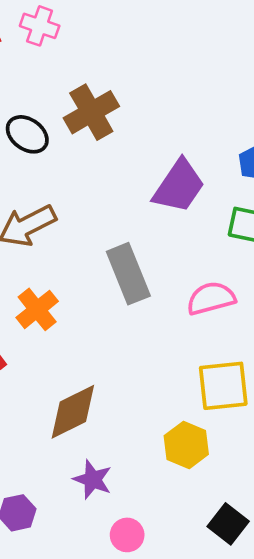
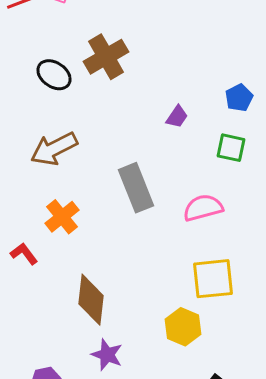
purple trapezoid: (179, 186) -> (177, 117), size x0.5
brown diamond: (73, 412) -> (91, 300), turned -57

